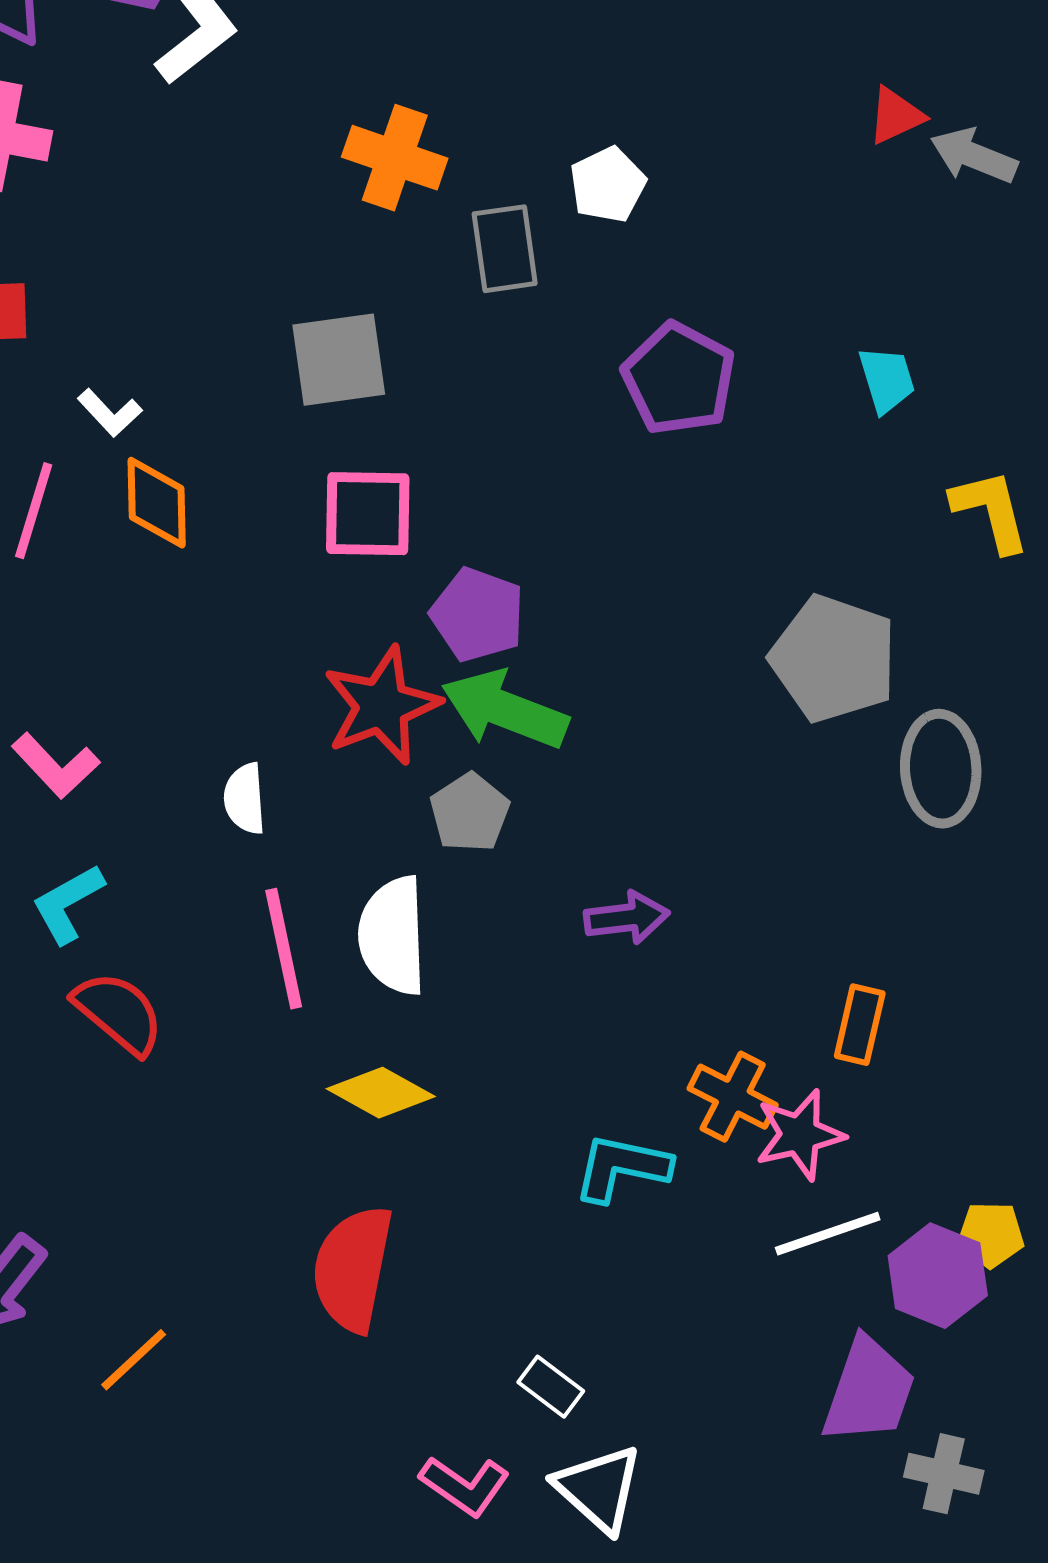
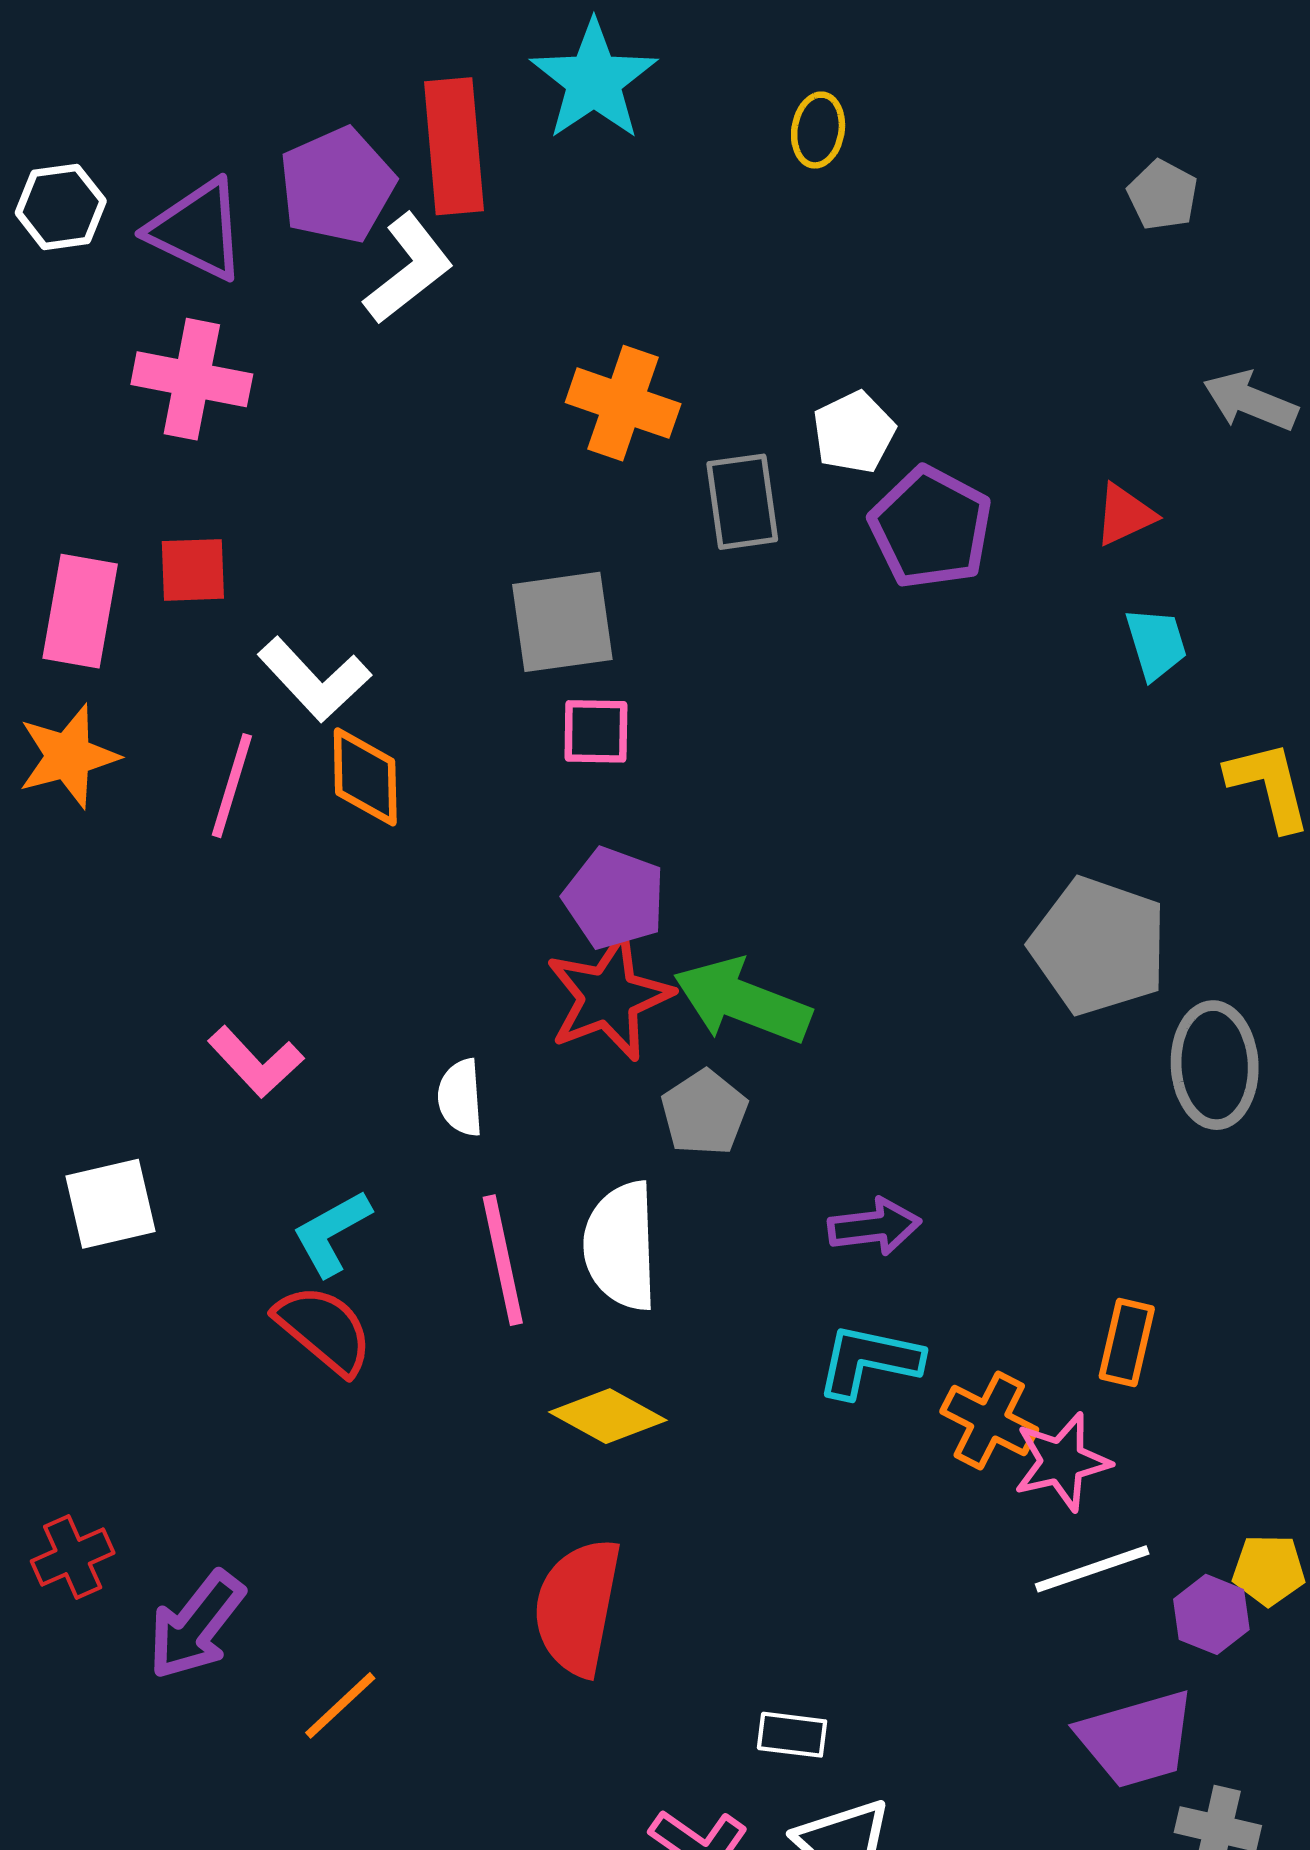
red triangle: (896, 116) -> (1125, 515), moved
purple pentagon: (679, 379) -> (931, 528), moved
white L-shape: (110, 413) -> (314, 679), size x1.6
pink square: (368, 514) -> (596, 731), moved, size x0.7
purple pentagon: (478, 615) -> (614, 898), moved
cyan L-shape: (68, 904) -> (332, 1233), moved
cyan L-shape: (622, 1168) -> (869, 1361), moved
purple hexagon: (938, 1276) -> (1211, 1614), size x0.7
white rectangle: (551, 1387) -> (792, 1735), turned -30
purple trapezoid: (869, 1391) -> (1137, 1739), turned 55

